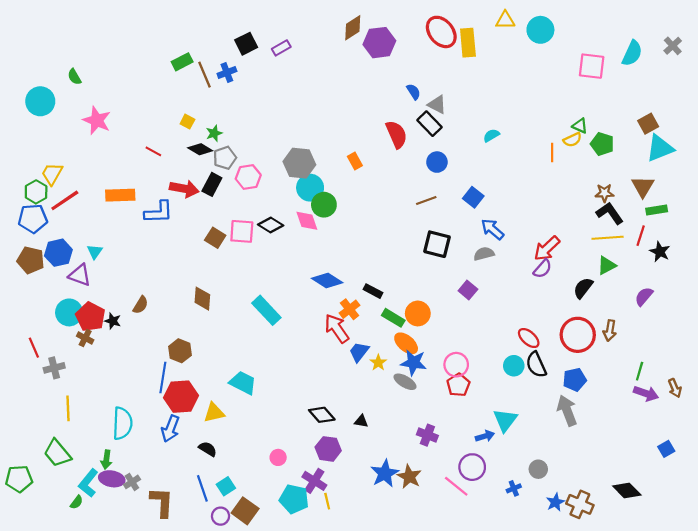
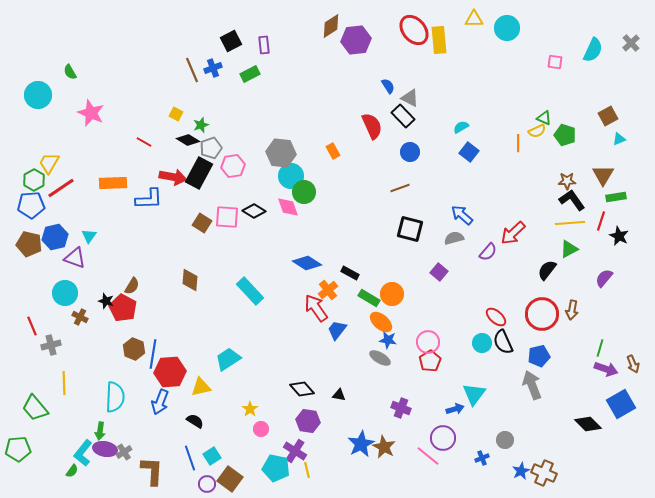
purple rectangle: (281, 48) -> (264, 45), turned -66
green rectangle: (182, 62) -> (250, 74), moved
pink square: (592, 66) -> (555, 62), size x0.6
cyan triangle: (660, 148) -> (619, 139), size x0.5
black rectangle: (212, 184) -> (199, 173), size x1.4
blue square: (473, 197) -> (469, 152), moved
purple semicircle: (543, 269) -> (488, 252), moved
red pentagon: (90, 317) -> (123, 308), moved
brown hexagon: (180, 351) -> (134, 349), moved
yellow star: (378, 363) -> (250, 409), moved
blue star: (414, 363) -> (388, 340), size x0.7
cyan trapezoid: (243, 383) -> (228, 359), turned -60
blue square: (666, 449) -> (621, 404), moved, size x1.8
green trapezoid: (57, 453) -> (35, 408), moved
black diamond: (627, 491) -> (588, 424), moved

